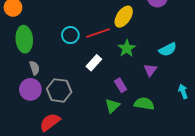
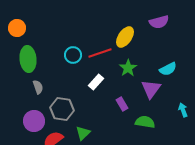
purple triangle: (150, 70) -> (151, 89), size x1.5
purple circle: (30, 89) -> (34, 121), moved
green triangle: (112, 106) -> (83, 133), moved

